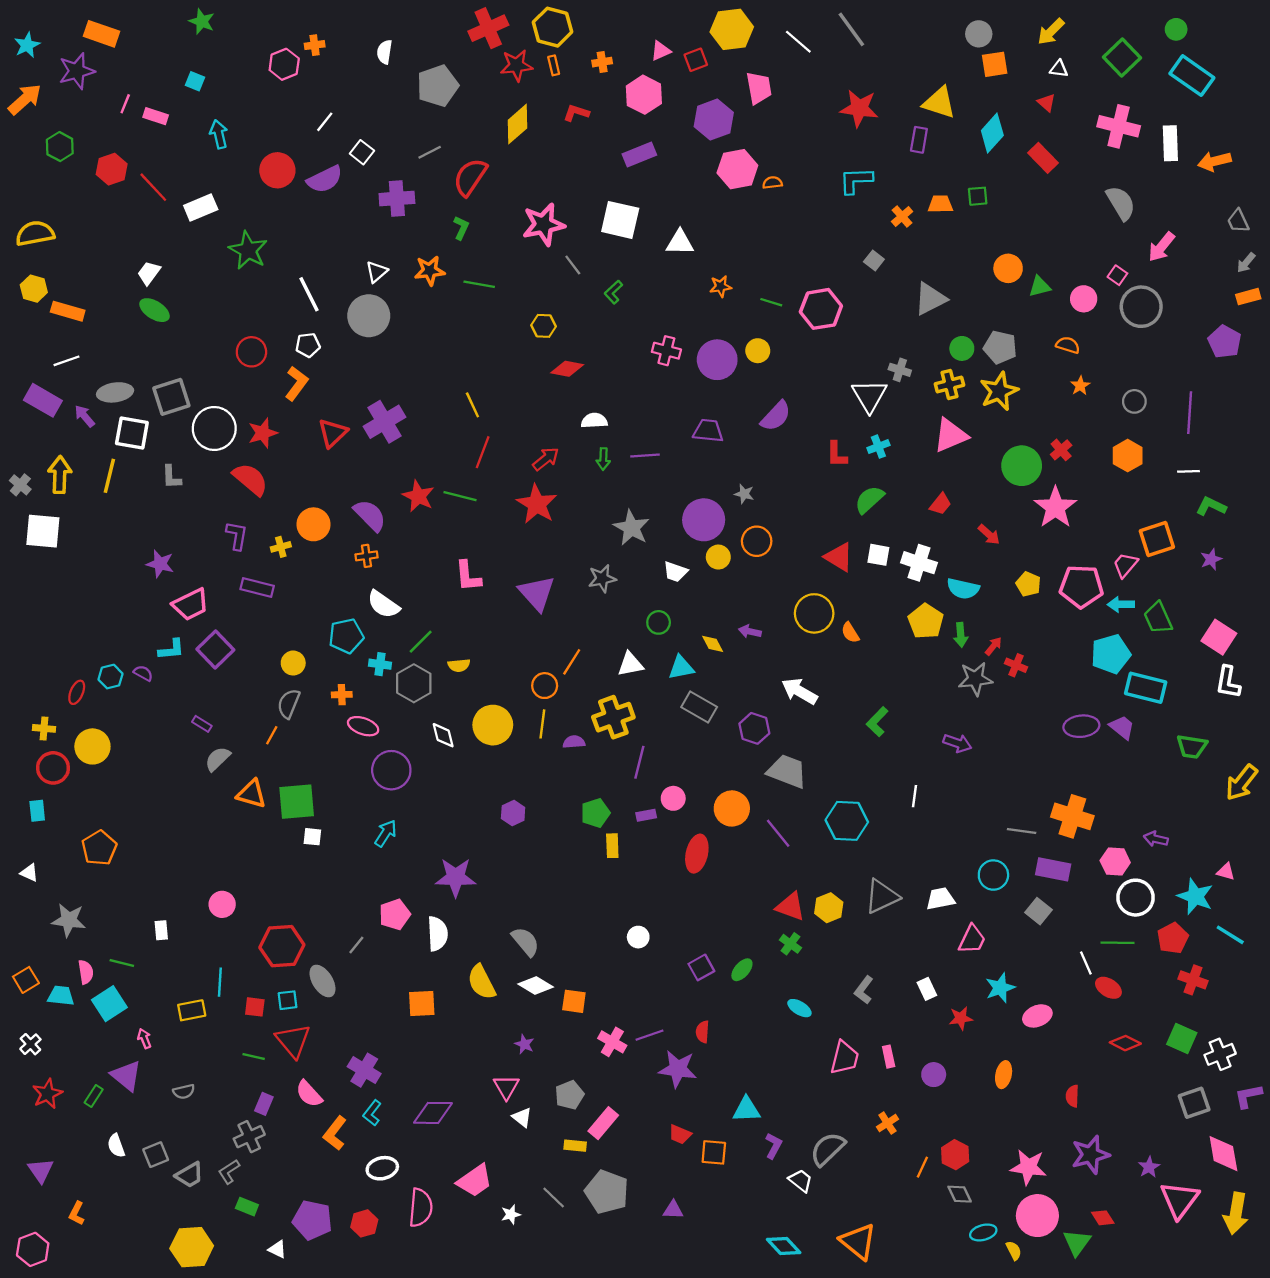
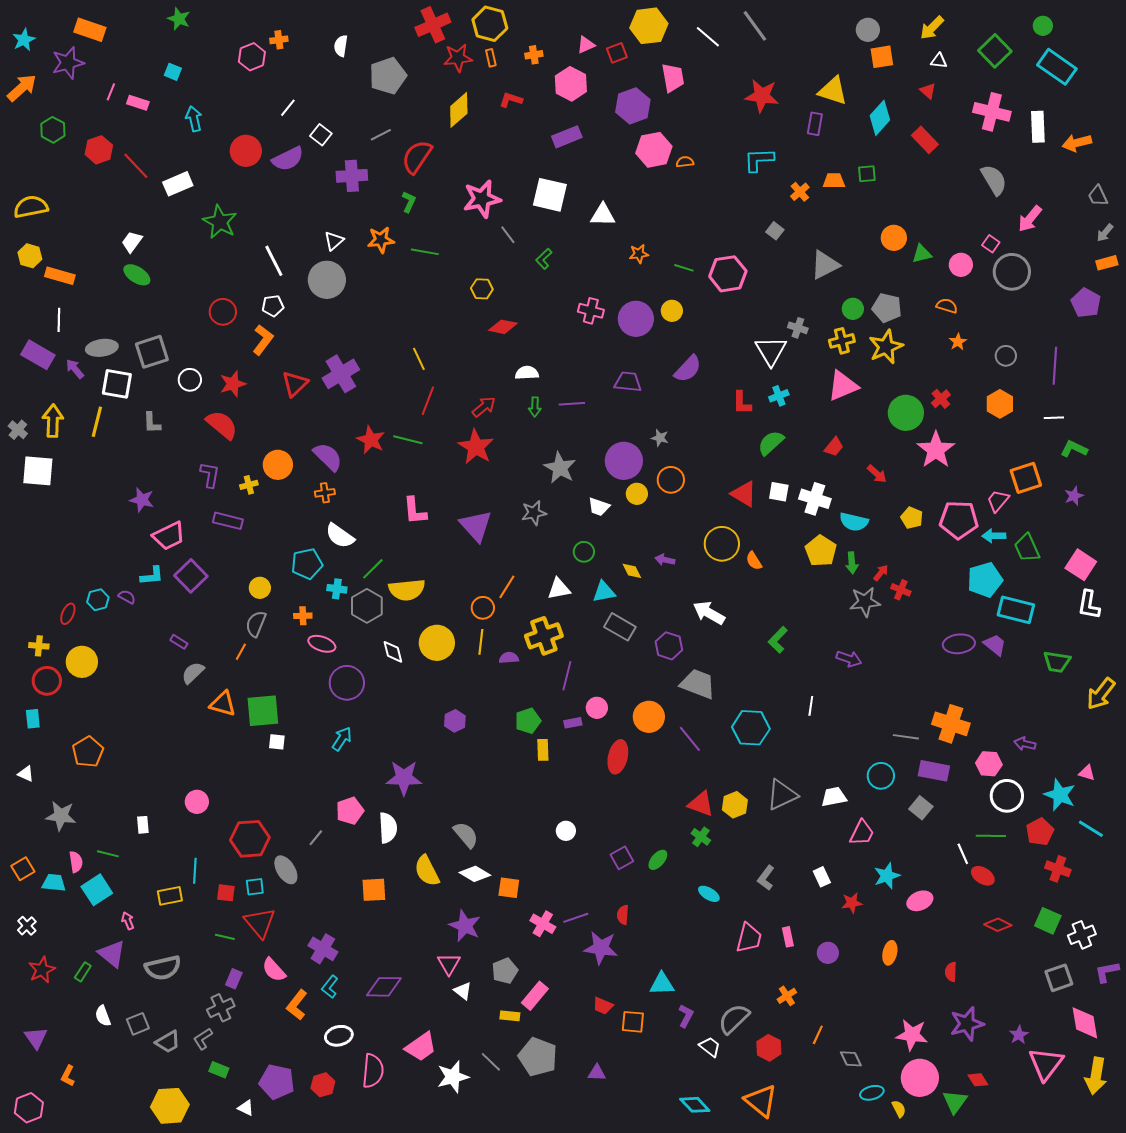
white line: (67, 361) -> (59, 320), turned -70
white circle: (214, 428) -> (190, 380), size x0.6
yellow semicircle: (459, 665) -> (407, 590), size x1.8
purple star: (524, 1044) -> (465, 926), size x1.8
gray semicircle: (184, 1092) -> (163, 968), size x1.8
red hexagon: (955, 1155) -> (769, 1048), moved
white star: (511, 1214) -> (453, 1077), size x1.8

